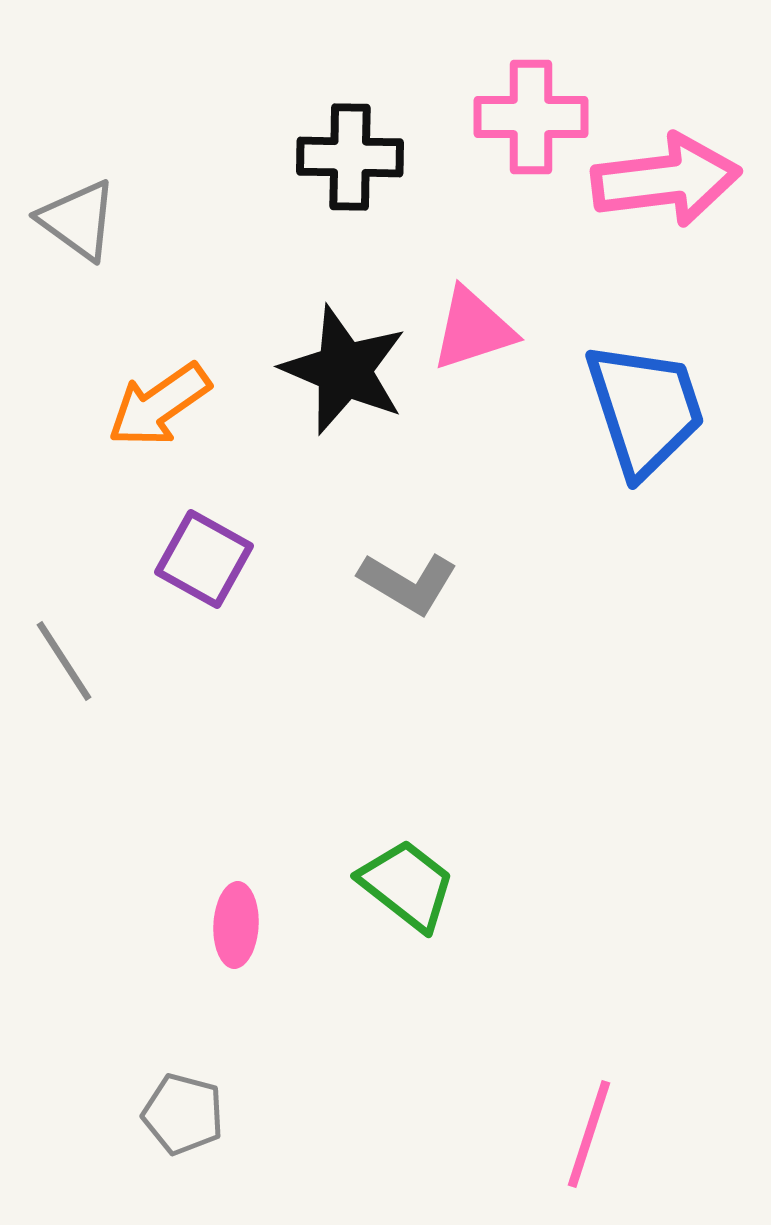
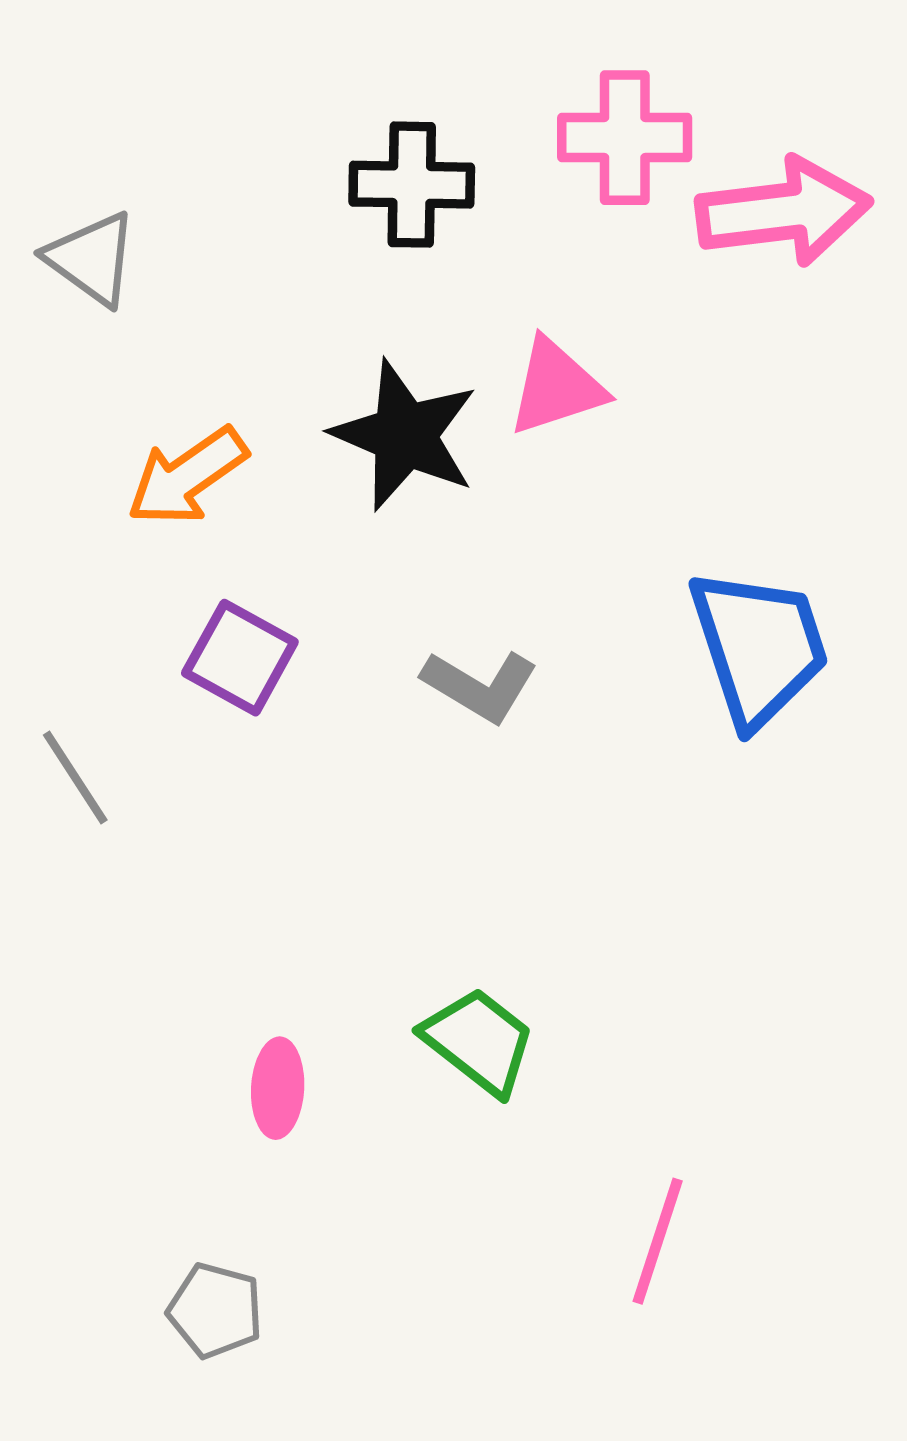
blue trapezoid: (645, 409) -> (759, 647), moved
pink line: (589, 1134) -> (658, 1241), moved

